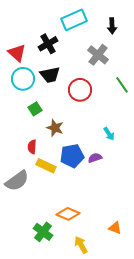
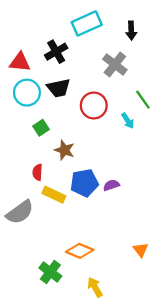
red triangle: (17, 53) -> (20, 62), turned -36
cyan arrow: (109, 134) -> (128, 121), moved
orange triangle: (115, 228) -> (141, 250), moved, turned 32

